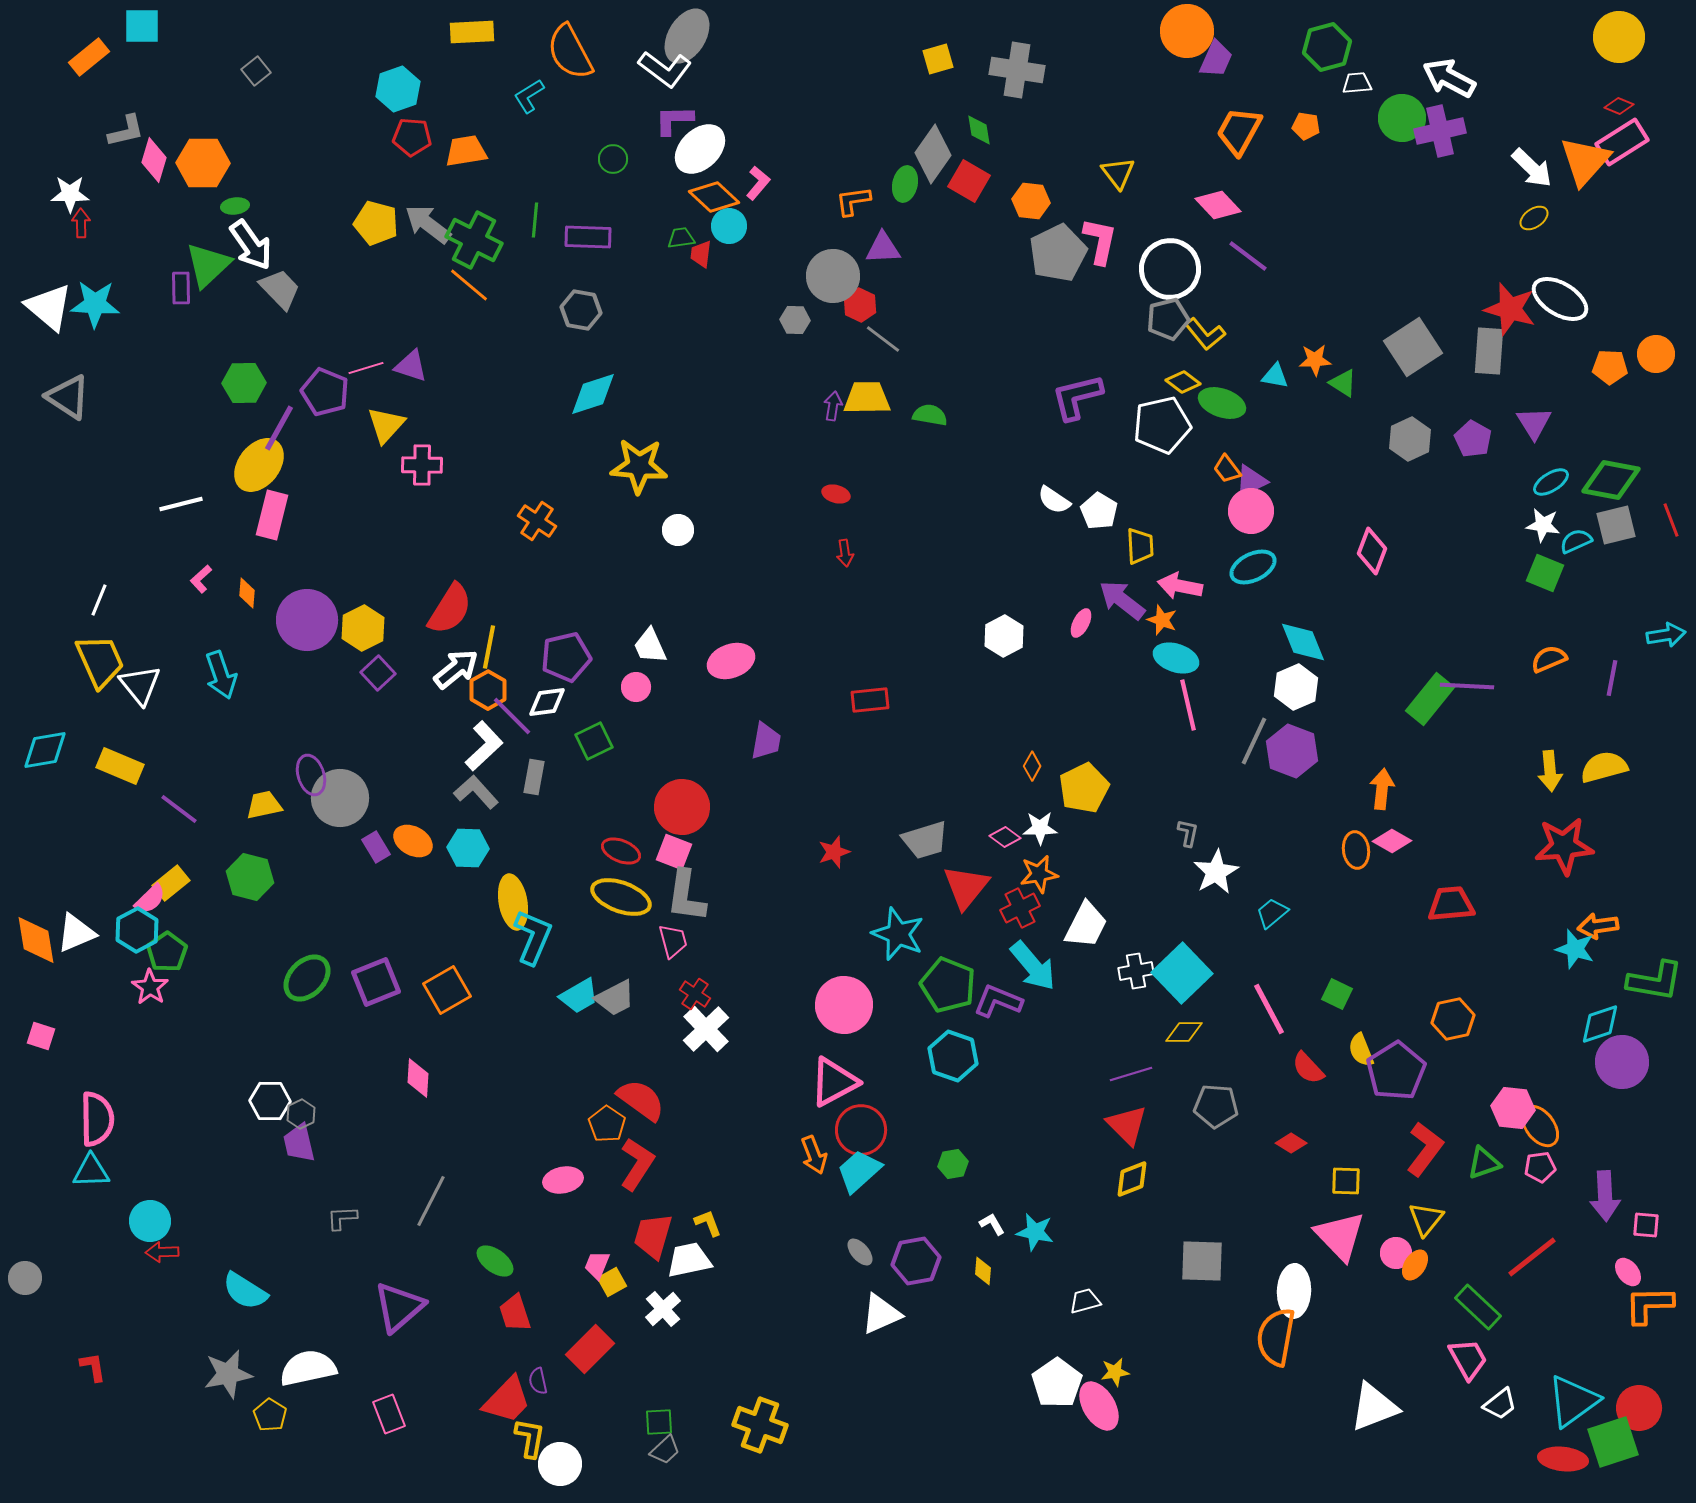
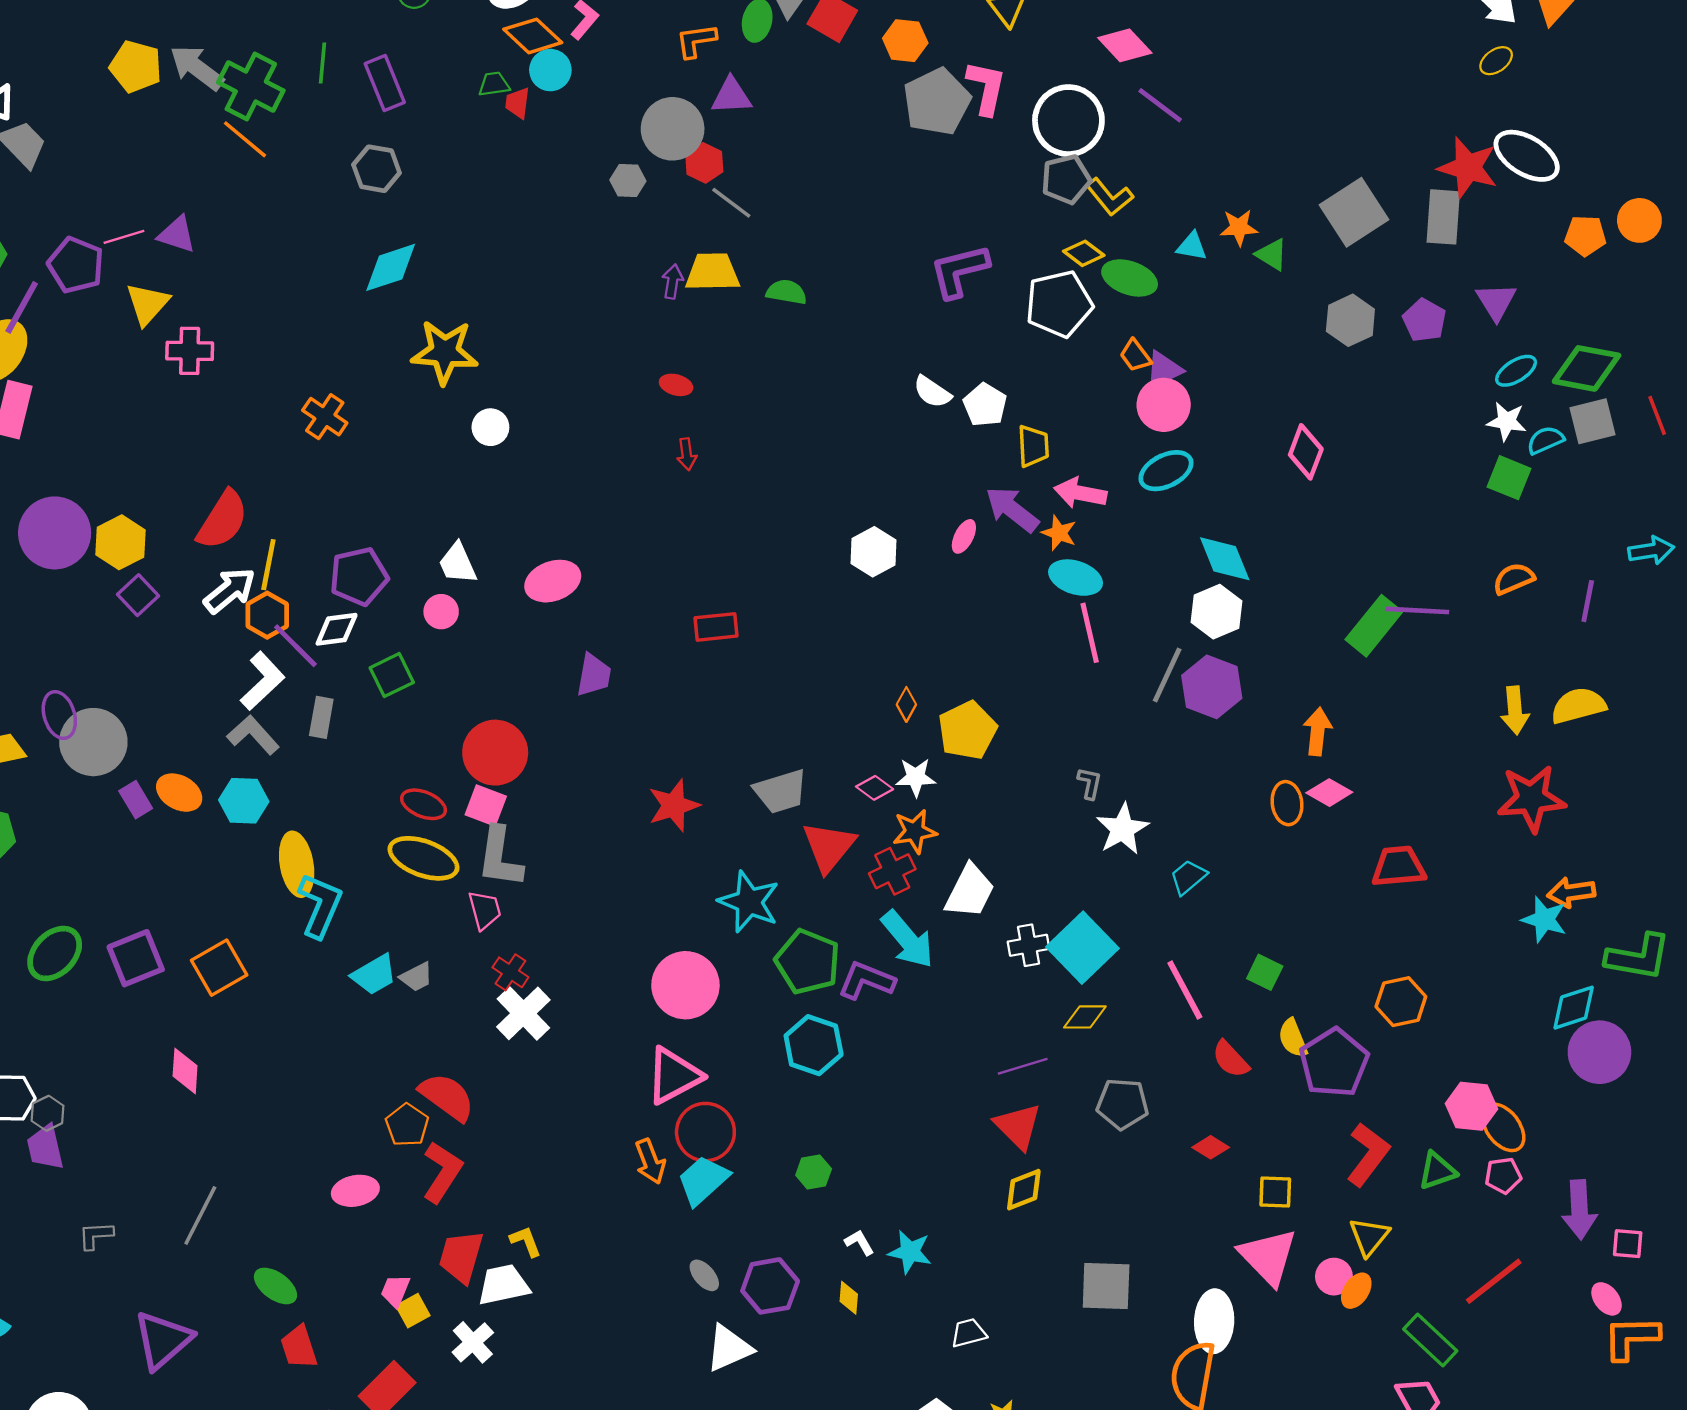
purple rectangle: (588, 237) -> (385, 83), turned 66
red star: (834, 852) -> (674, 805), size x1.4
gray trapezoid: (615, 998) -> (416, 977), size x0.7

